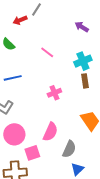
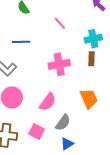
pink cross: (54, 93) -> (59, 64), size x1.5
pink square: (32, 153) -> (37, 132), moved, turned 35

